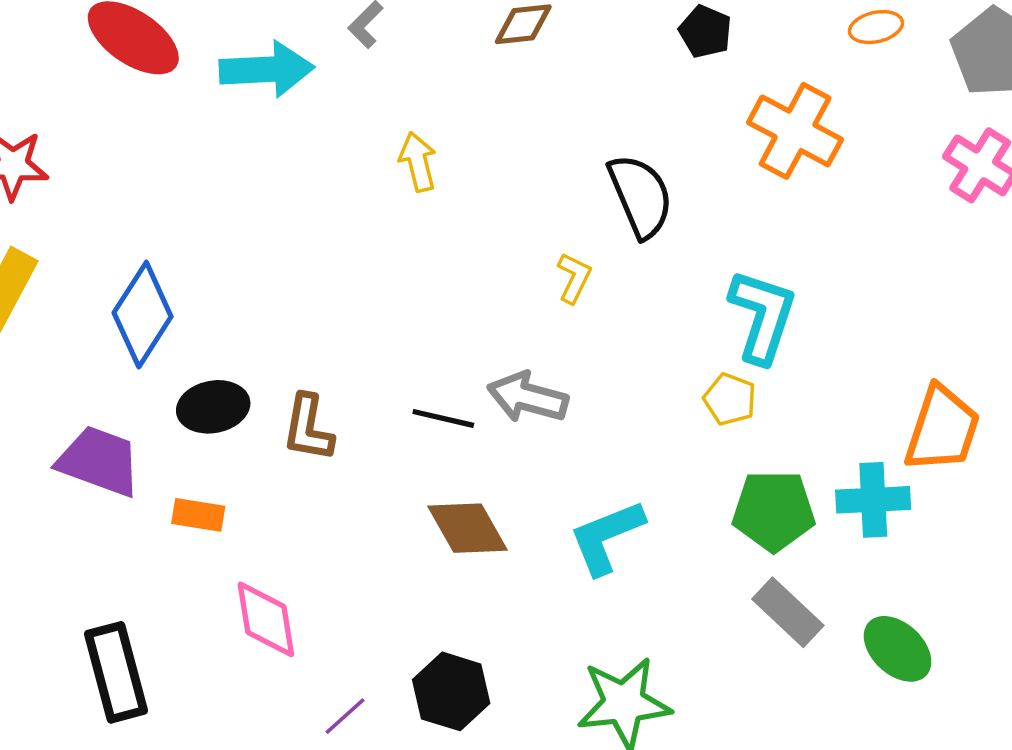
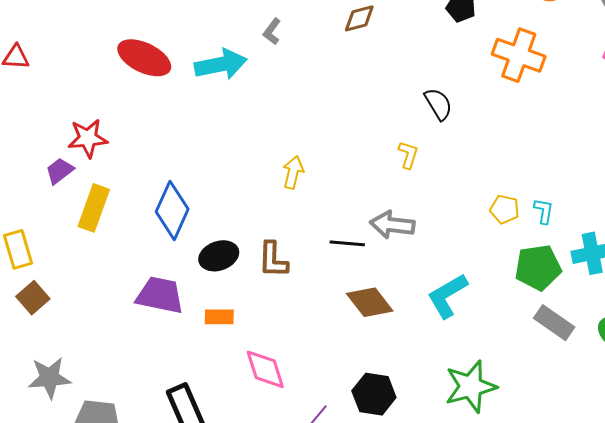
yellow arrow: (418, 162) -> (293, 172), moved, turned 36
black semicircle: (641, 196) -> (438, 104), size x0.7
cyan L-shape: (762, 316) -> (544, 211), moved, size x0.5

